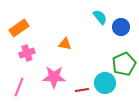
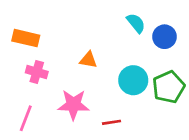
orange rectangle: (19, 28) -> (26, 38), turned 48
pink cross: (27, 53) -> (37, 72), turned 35
cyan circle: (105, 83) -> (133, 80), moved

